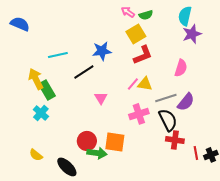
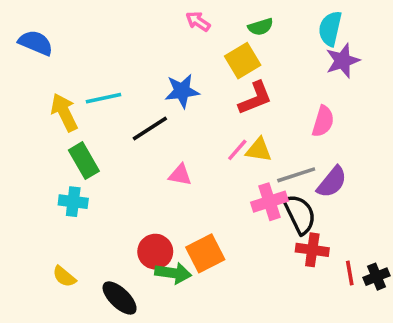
pink arrow: (128, 12) -> (198, 21), moved
yellow arrow: (36, 79) -> (64, 112), moved
pink triangle: (101, 98) -> (180, 175), turned -48
cyan cross: (41, 113) -> (73, 202), turned -35
pink cross: (139, 114) -> (269, 202), moved
orange square: (115, 142) -> (205, 253), turned -35

